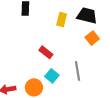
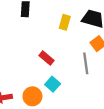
gray line: (77, 71) -> (86, 63), moved

